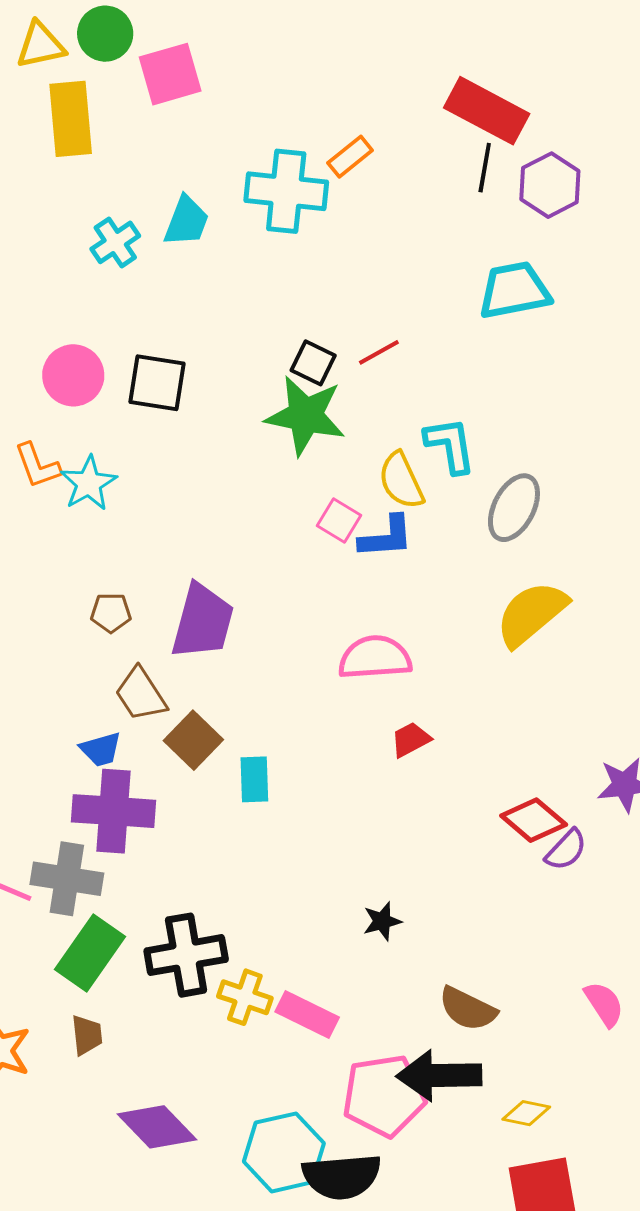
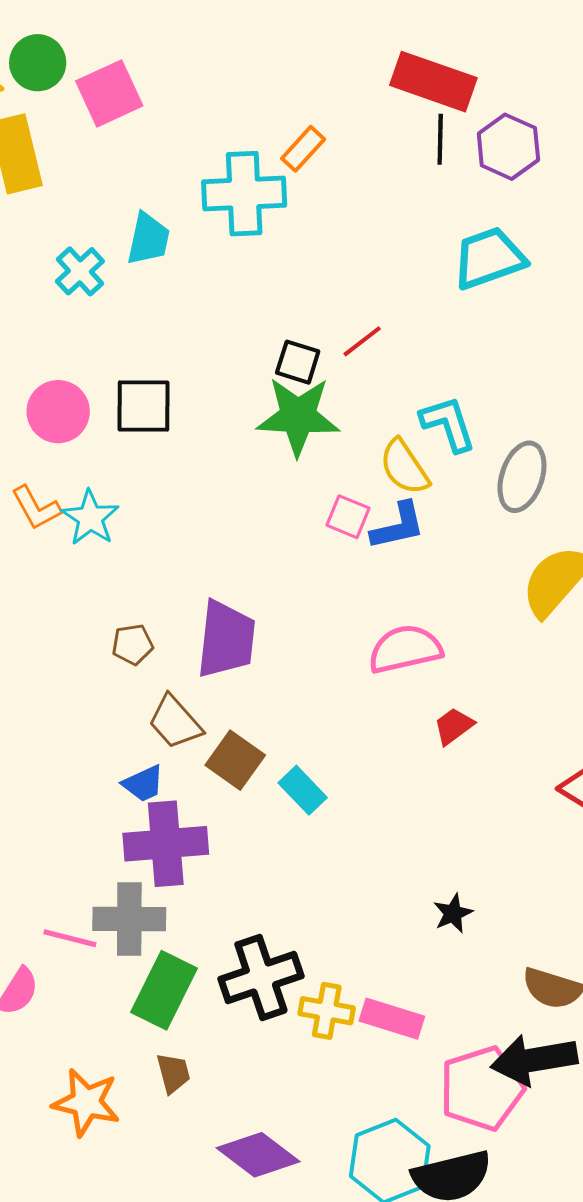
cyan rectangle: (254, 779) -> (303, 790), turned -33

